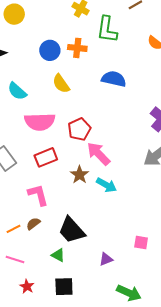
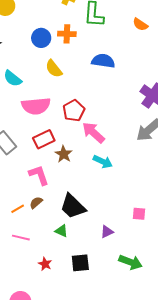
brown star: (79, 175) -> (64, 154), moved
red star: (27, 286) -> (45, 264), moved
black square: (64, 287) -> (80, 263), moved

